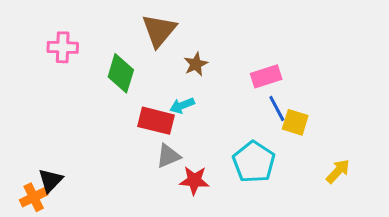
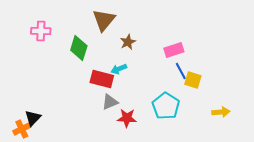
yellow arrow: (338, 171) -> (221, 112), turned 42

